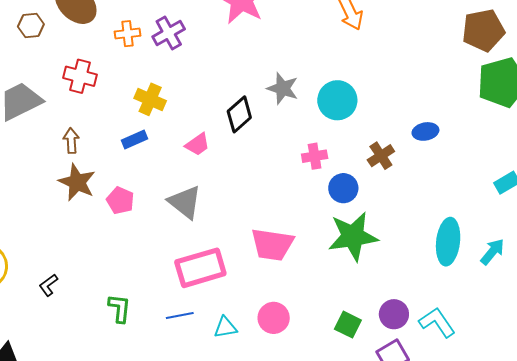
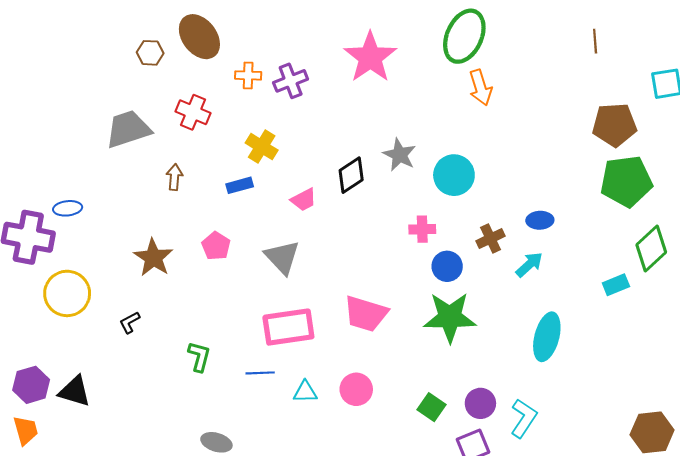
brown star: (77, 182) -> (153, 258), moved
cyan arrow: (493, 252) -> (529, 265), moved
cyan L-shape: (437, 322) -> (524, 418), turned 60

